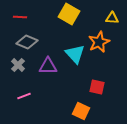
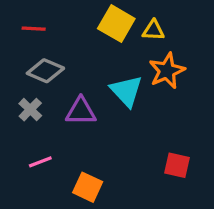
yellow triangle: (112, 18) -> (153, 30), moved
red square: (97, 87) -> (177, 165), moved
orange square: (81, 111) -> (88, 187), moved

